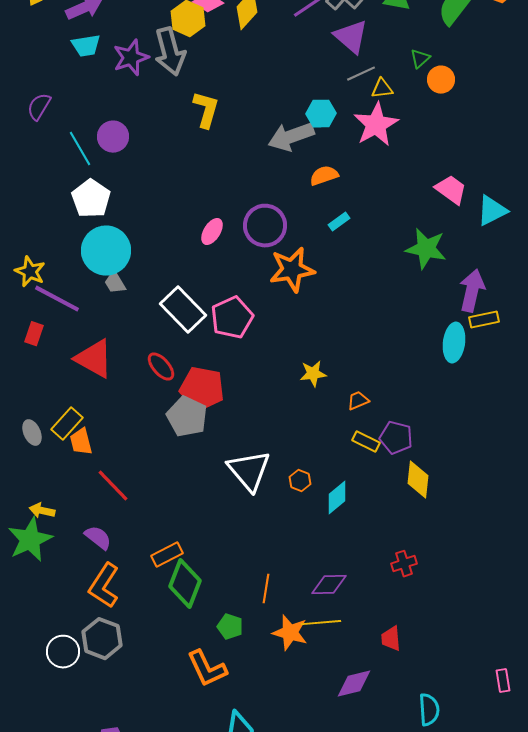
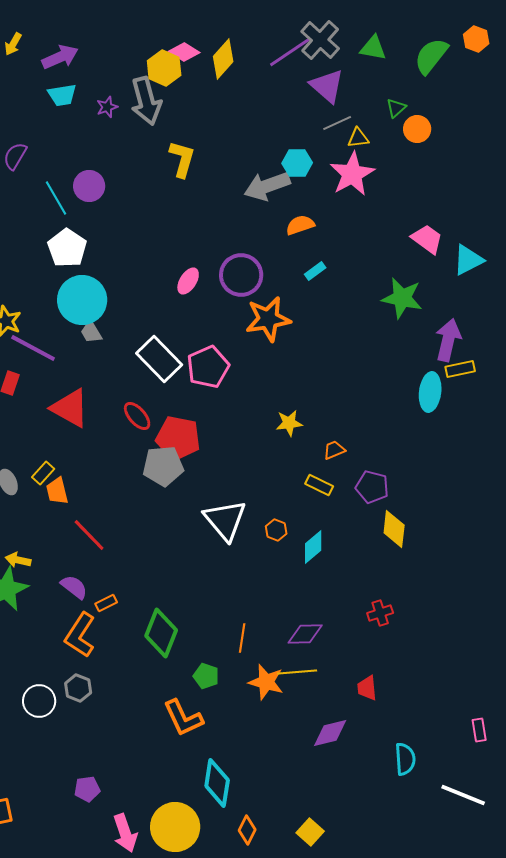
purple star: (131, 58) -> (107, 107), size x0.6
gray pentagon: (187, 417) -> (163, 466), turned -30
yellow rectangle: (67, 424) -> (43, 473), size x0.7
yellow rectangle: (366, 442) -> (319, 485), moved
orange rectangle: (167, 555) -> (106, 603), moved, size x0.7
gray hexagon: (102, 639) -> (78, 688), size x0.7

